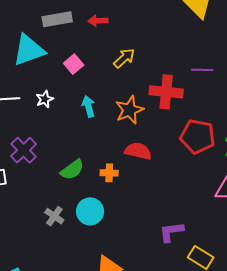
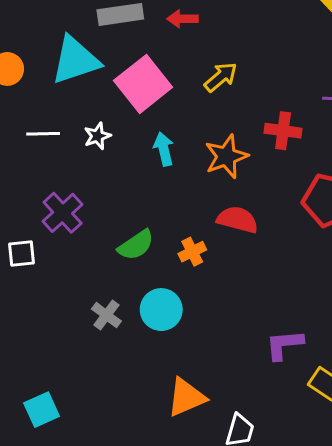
pink square: (74, 64) -> (143, 84), size x1.8
red cross: (166, 92) -> (283, 131), size x0.7
orange cross: (109, 173) -> (192, 252), turned -30

